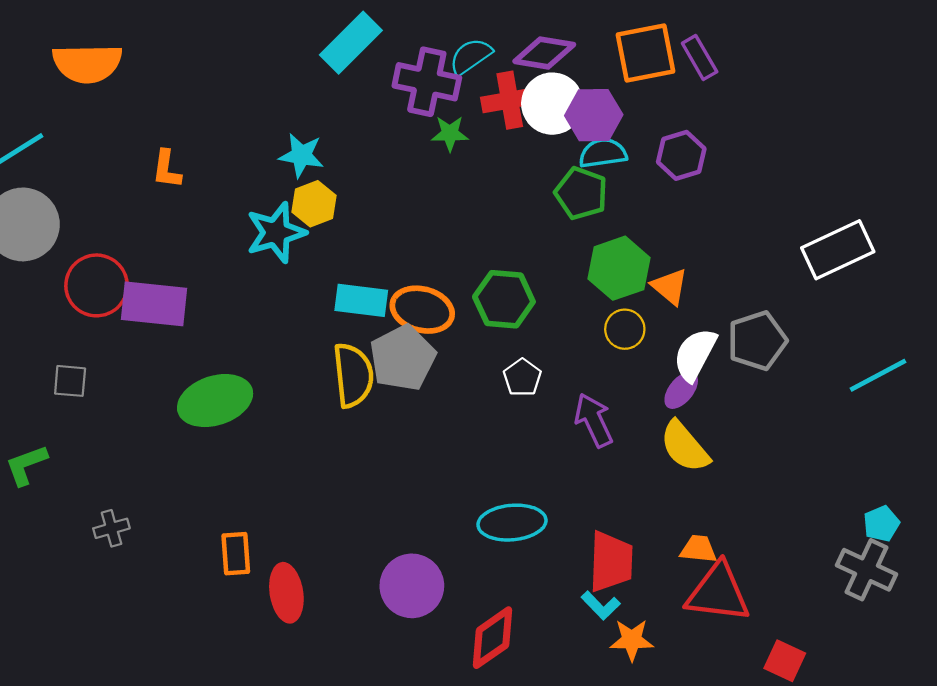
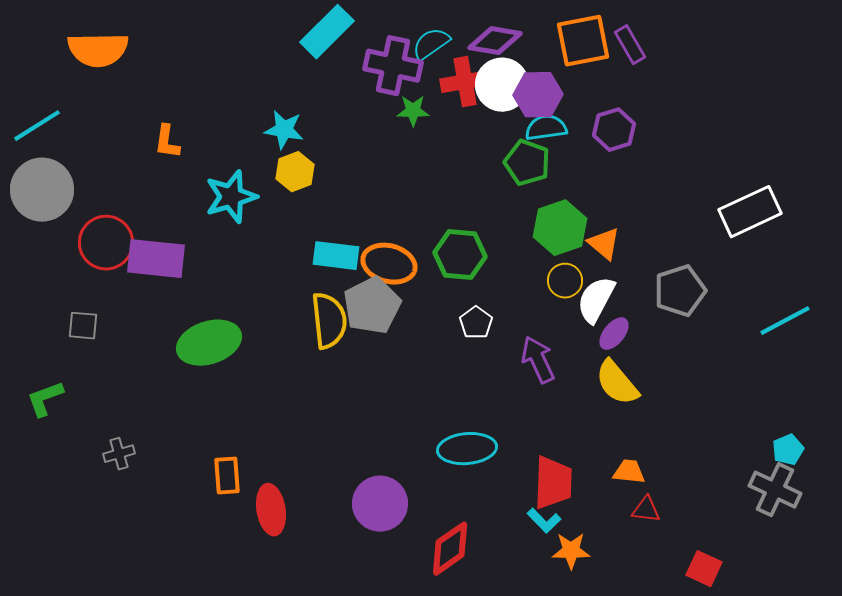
cyan star: (276, 233) -> (231, 197), moved
white semicircle: (695, 355) -> (596, 300), moved
red triangle: (718, 593) -> (646, 510), size x0.5

